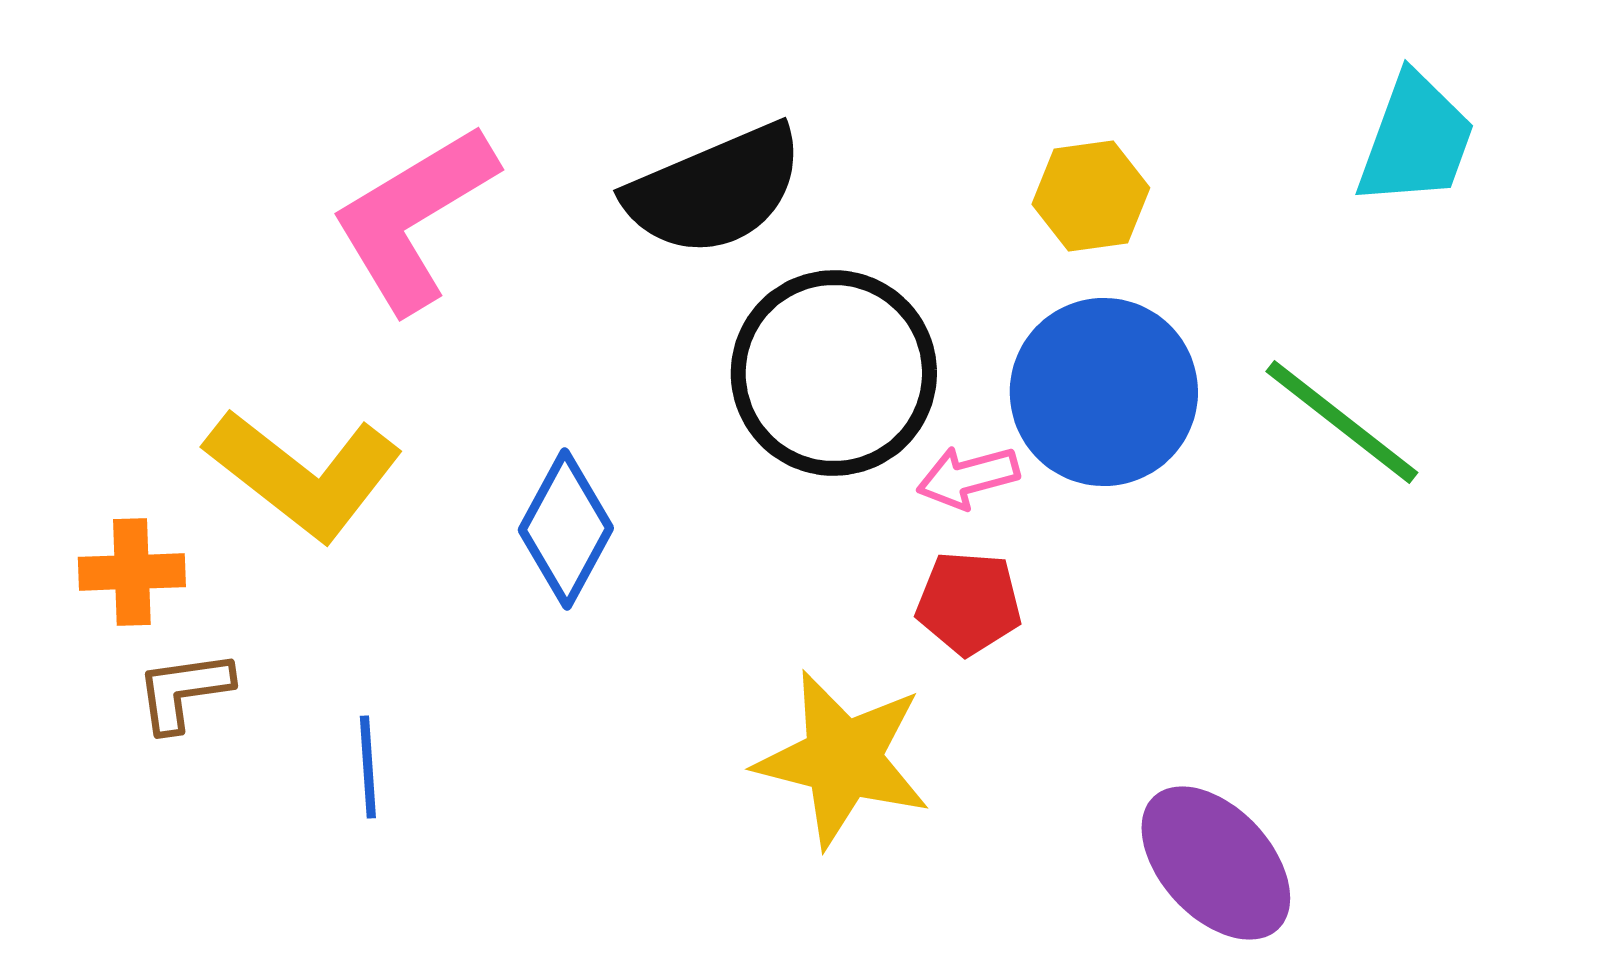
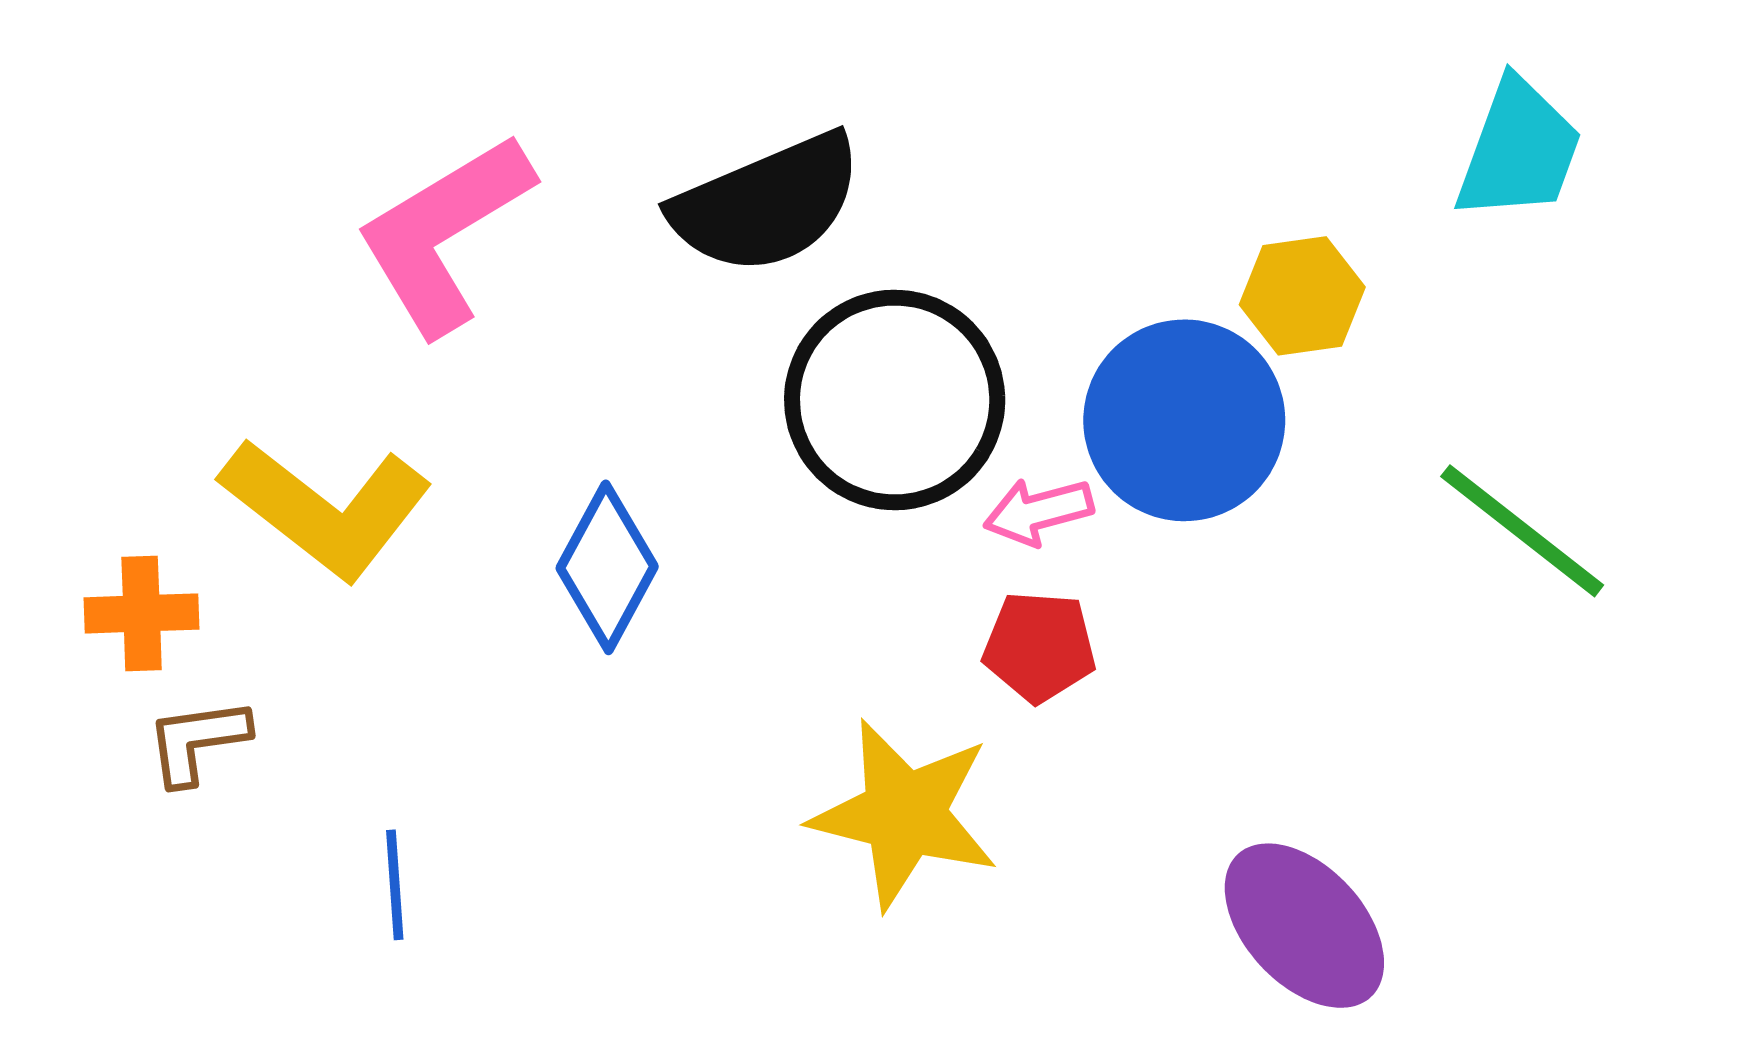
yellow hexagon: (1091, 196) -> (1302, 296), moved
green line: (1342, 422) -> (1522, 531), moved
blue line: (368, 767) -> (395, 885), moved

